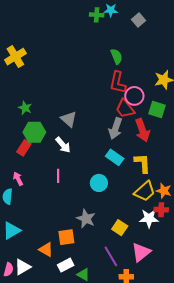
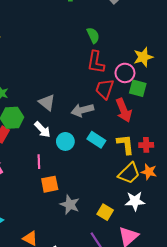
pink circle: (134, 96) -> (125, 73), moved
red trapezoid: (125, 109) -> (105, 89), turned 60
gray arrow: (115, 128) -> (82, 110), moved, turned 60
cyan circle: (99, 183) -> (65, 141), moved
red cross: (161, 210) -> (146, 145), moved
orange square: (66, 237) -> (50, 184), moved

